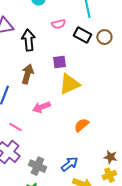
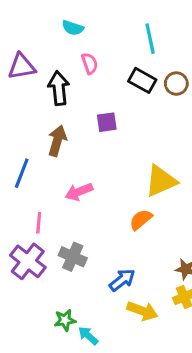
pink semicircle: (58, 24) -> (90, 63), moved, turned -96
yellow triangle: (69, 84) -> (161, 181), moved
pink line: (15, 127) -> (39, 223), turned 64
gray cross: (37, 166) -> (73, 257), moved

